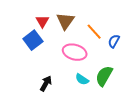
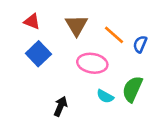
red triangle: (42, 21) -> (32, 21), moved, turned -32

